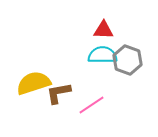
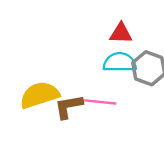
pink line: (92, 105) -> (100, 102), moved, turned 40

